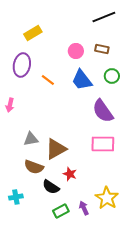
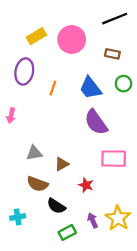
pink circle: (76, 51) -> (72, 40), moved, size x1.6
orange line: (48, 80) -> (53, 88), turned 72
purple semicircle: (103, 111) -> (96, 122), moved
brown triangle: (56, 149) -> (62, 164), size x0.6
red star: (70, 174) -> (86, 185), moved
purple arrow: (84, 208) -> (93, 220), moved

